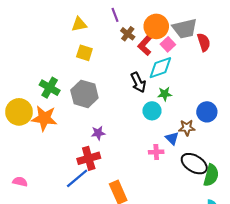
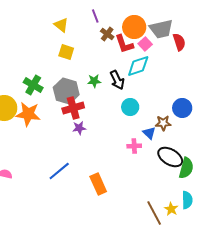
yellow triangle: (79, 24) -> (61, 25), turned 49
red L-shape: (146, 44) -> (124, 44), turned -60
green star: (165, 94) -> (94, 81), moved
red cross: (89, 158) -> (73, 108), moved

